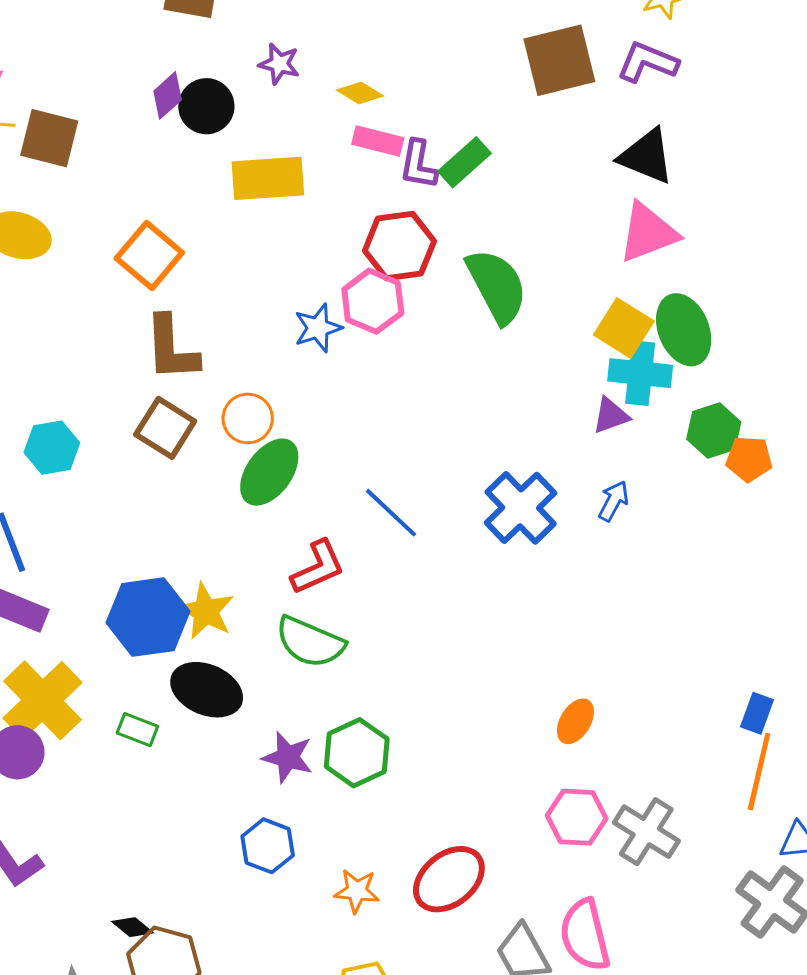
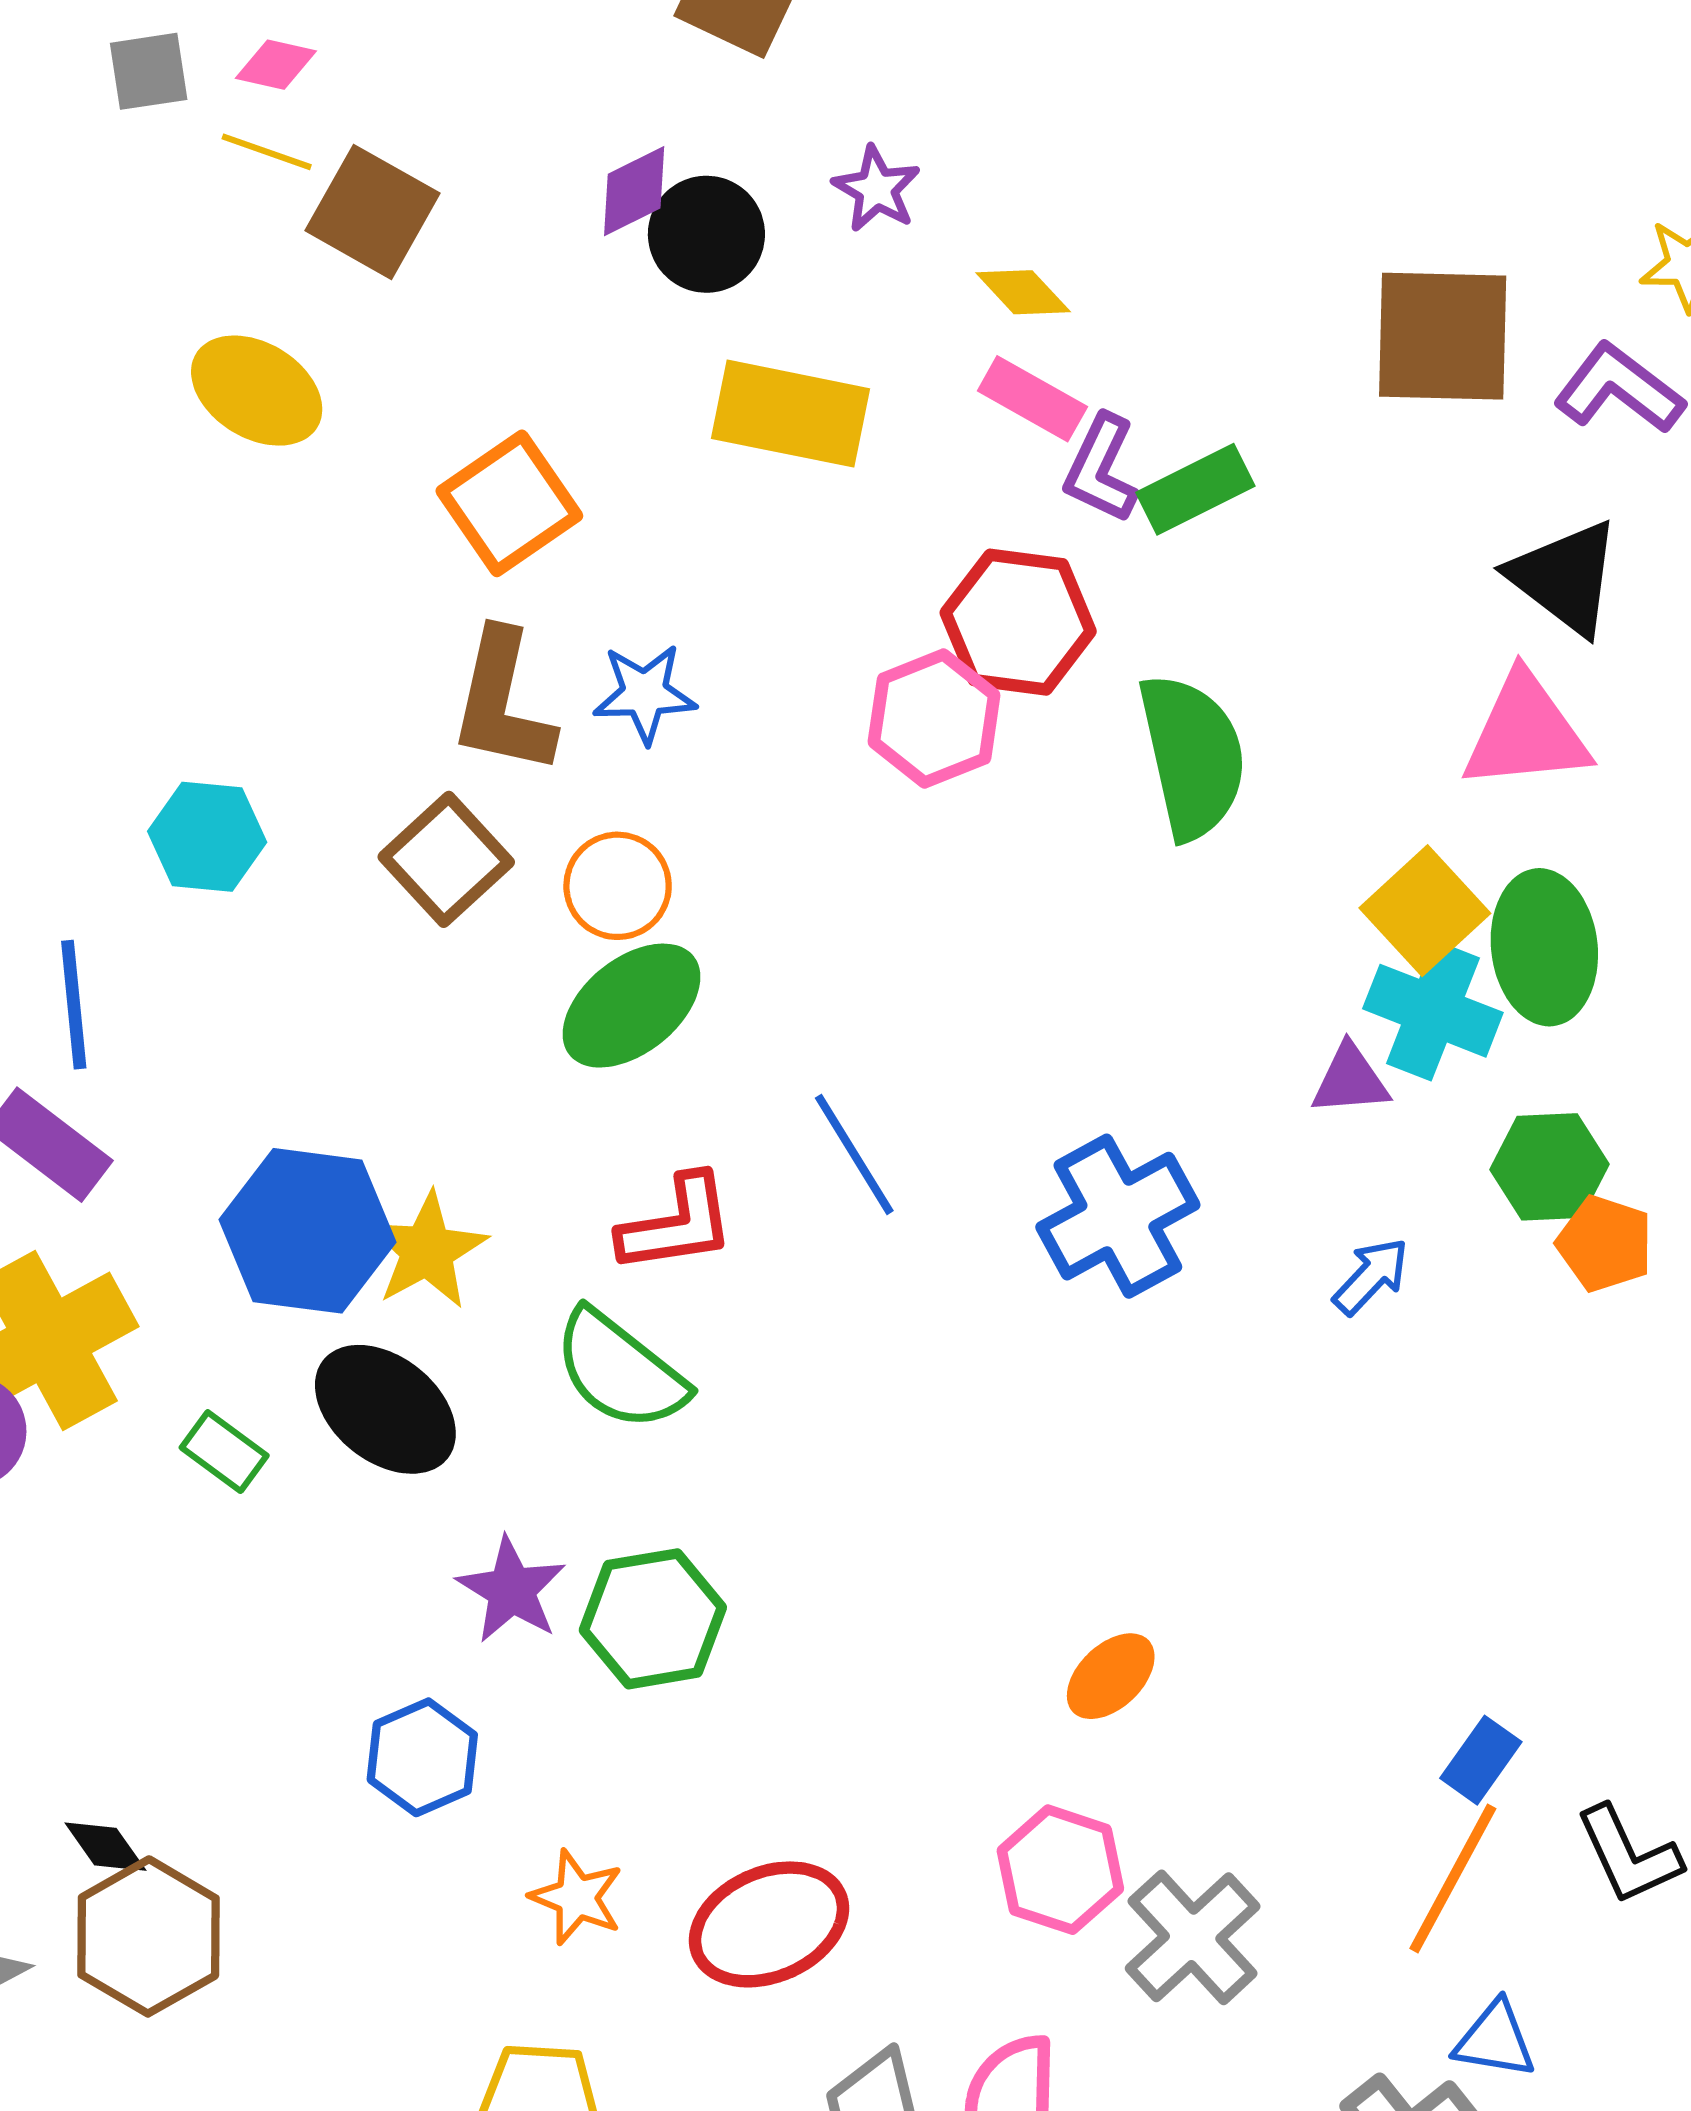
blue star: (318, 328) -> (645, 694), moved
blue arrow: (614, 501) -> (1371, 1276), moved

